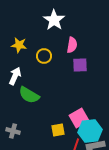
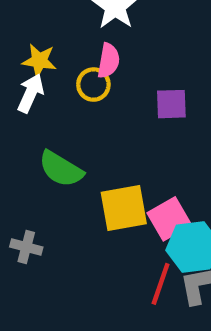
pink semicircle: (72, 45) -> (109, 61), moved
white arrow: (15, 76) -> (31, 93), moved
yellow square: (58, 130) -> (124, 208), moved, size x1.6

